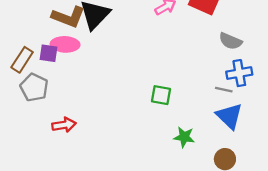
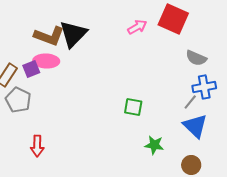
purple square: (49, 53) -> (31, 69), turned -30
gray line: (224, 90) -> (190, 102), turned -63
red arrow: (64, 125) -> (37, 146), moved, turned 100

